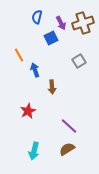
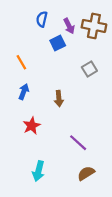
brown cross: (83, 23) -> (94, 26), turned 30
blue arrow: (35, 70) -> (24, 92), moved, turned 40
brown semicircle: (67, 149) -> (86, 173), moved

